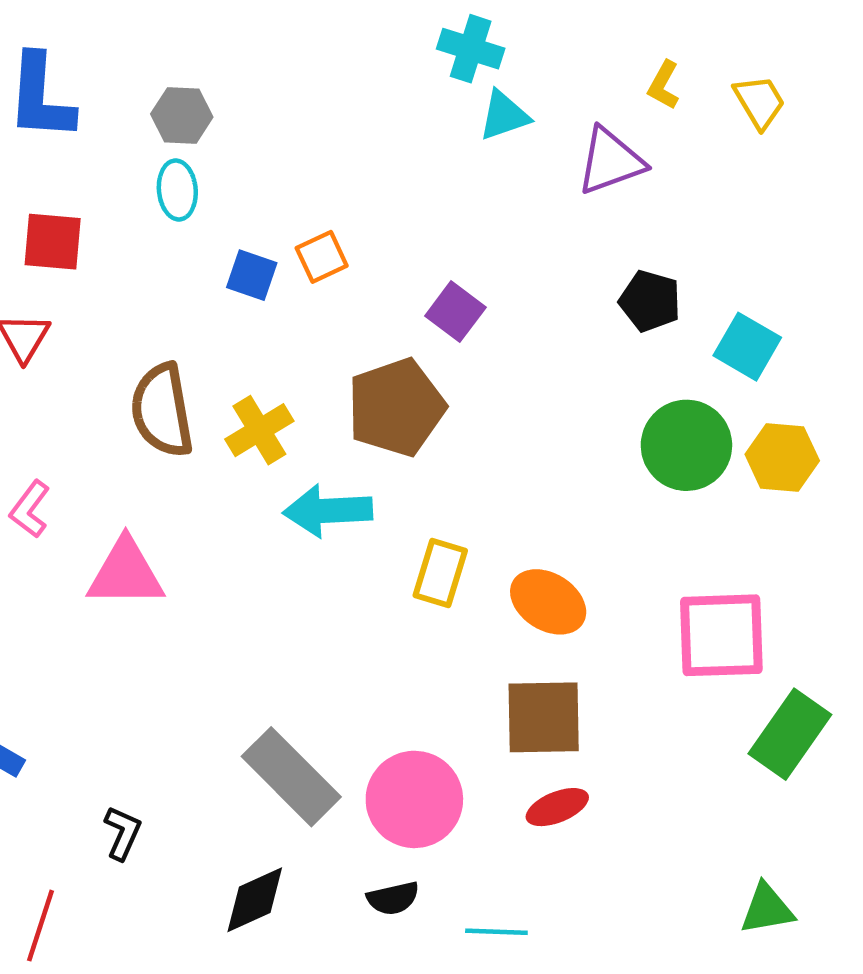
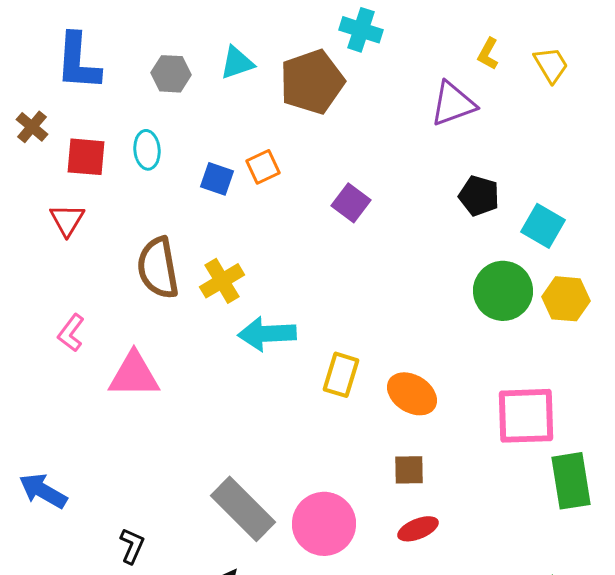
cyan triangle: (504, 116) -> (237, 63), moved
cyan ellipse: (177, 190) -> (147, 150), moved
brown pentagon: (396, 407) -> (312, 82), moved
brown square: (544, 717) -> (409, 470), size x0.6
green rectangle: (790, 734) -> (571, 481), turned -44

